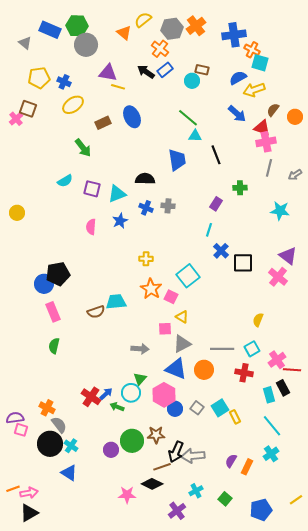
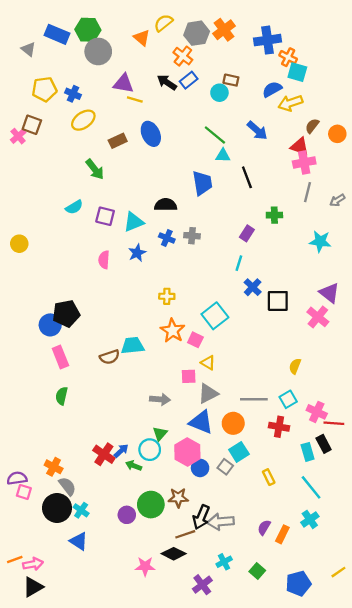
blue arrow: (237, 114) -> (257, 130), moved
pink cross: (277, 360) -> (317, 412), turned -30
cyan square: (220, 408) -> (239, 452), moved

